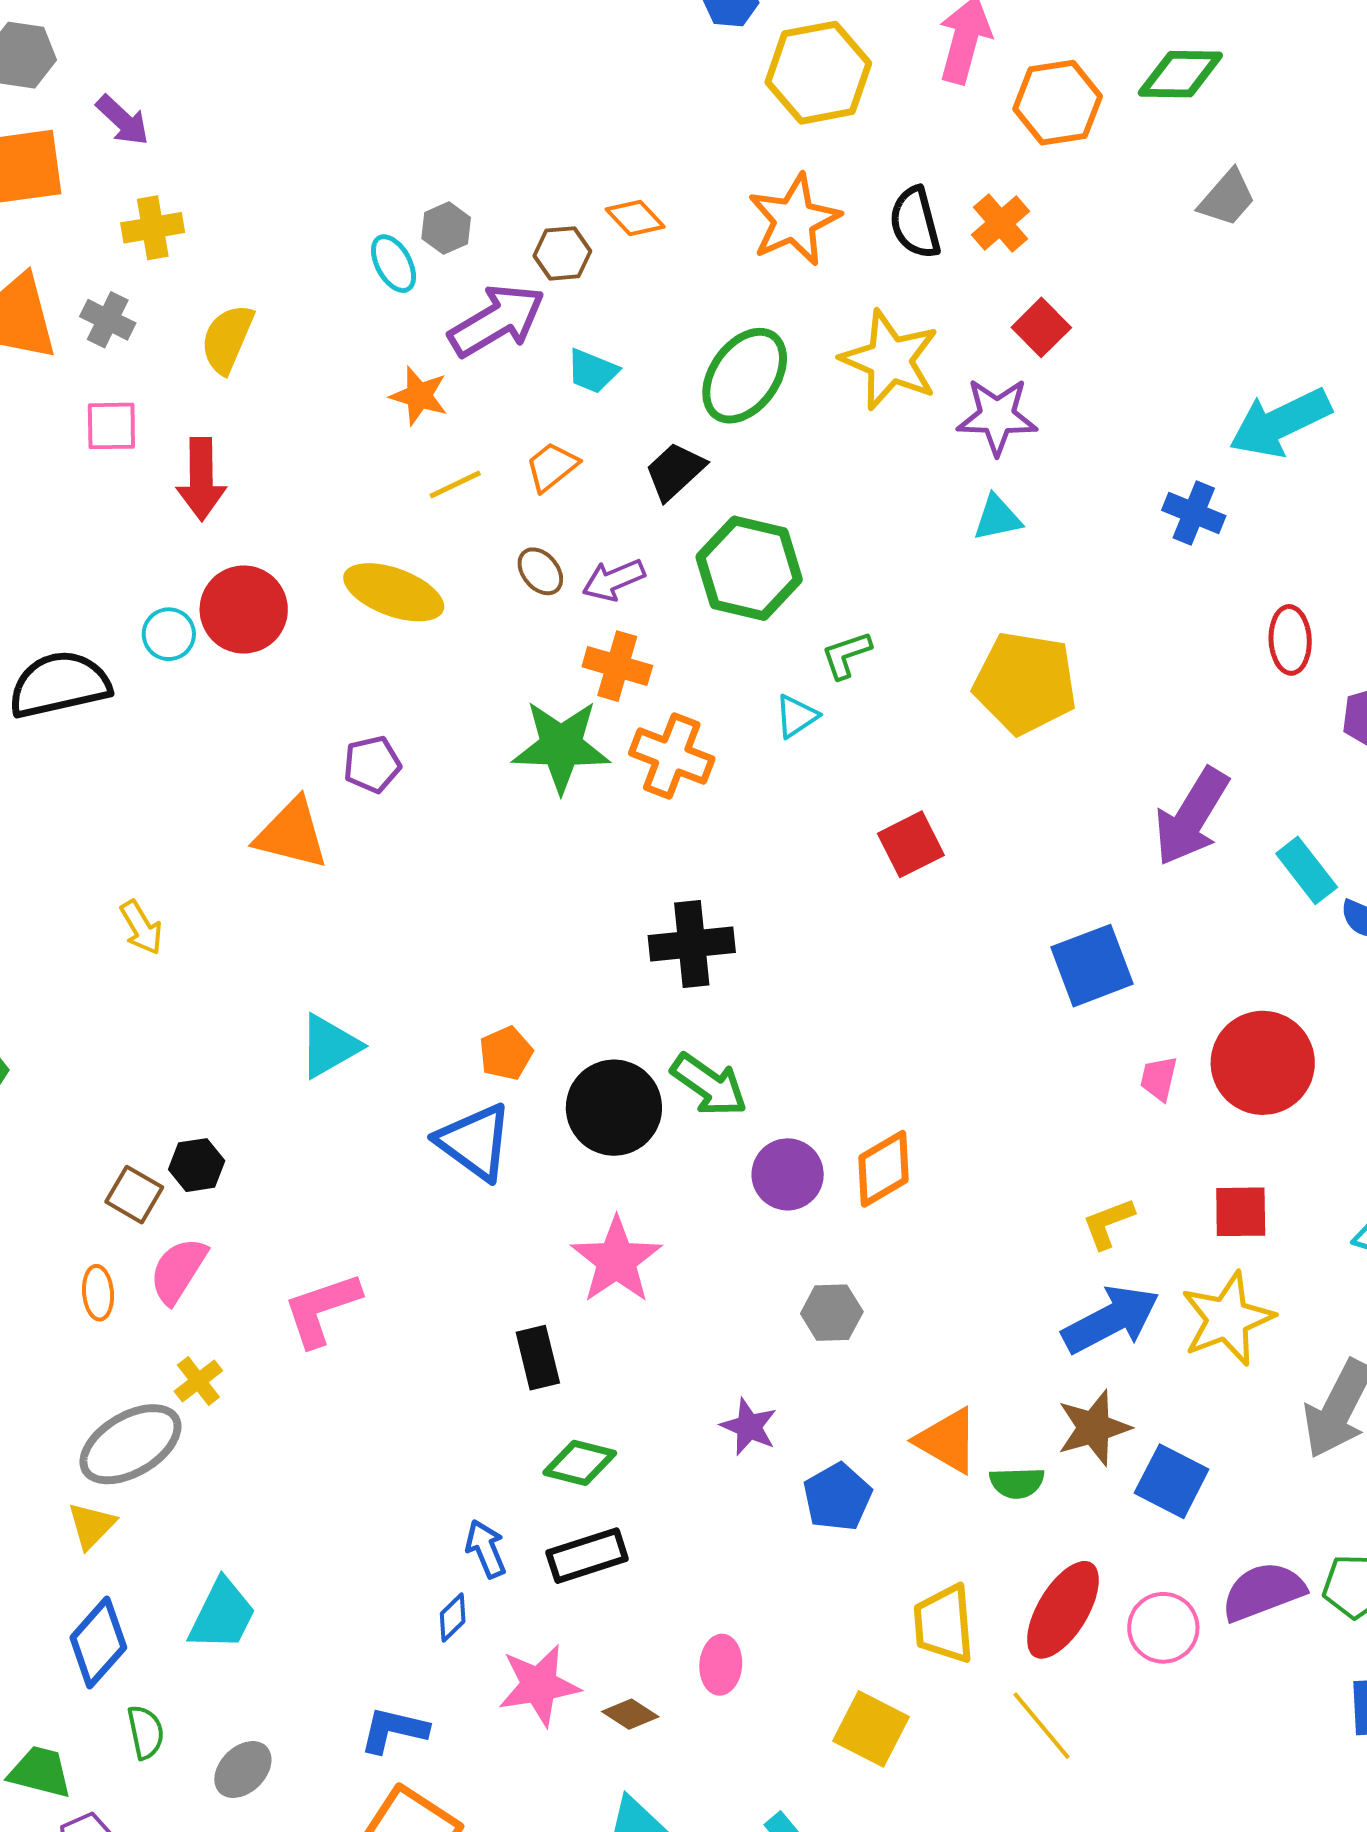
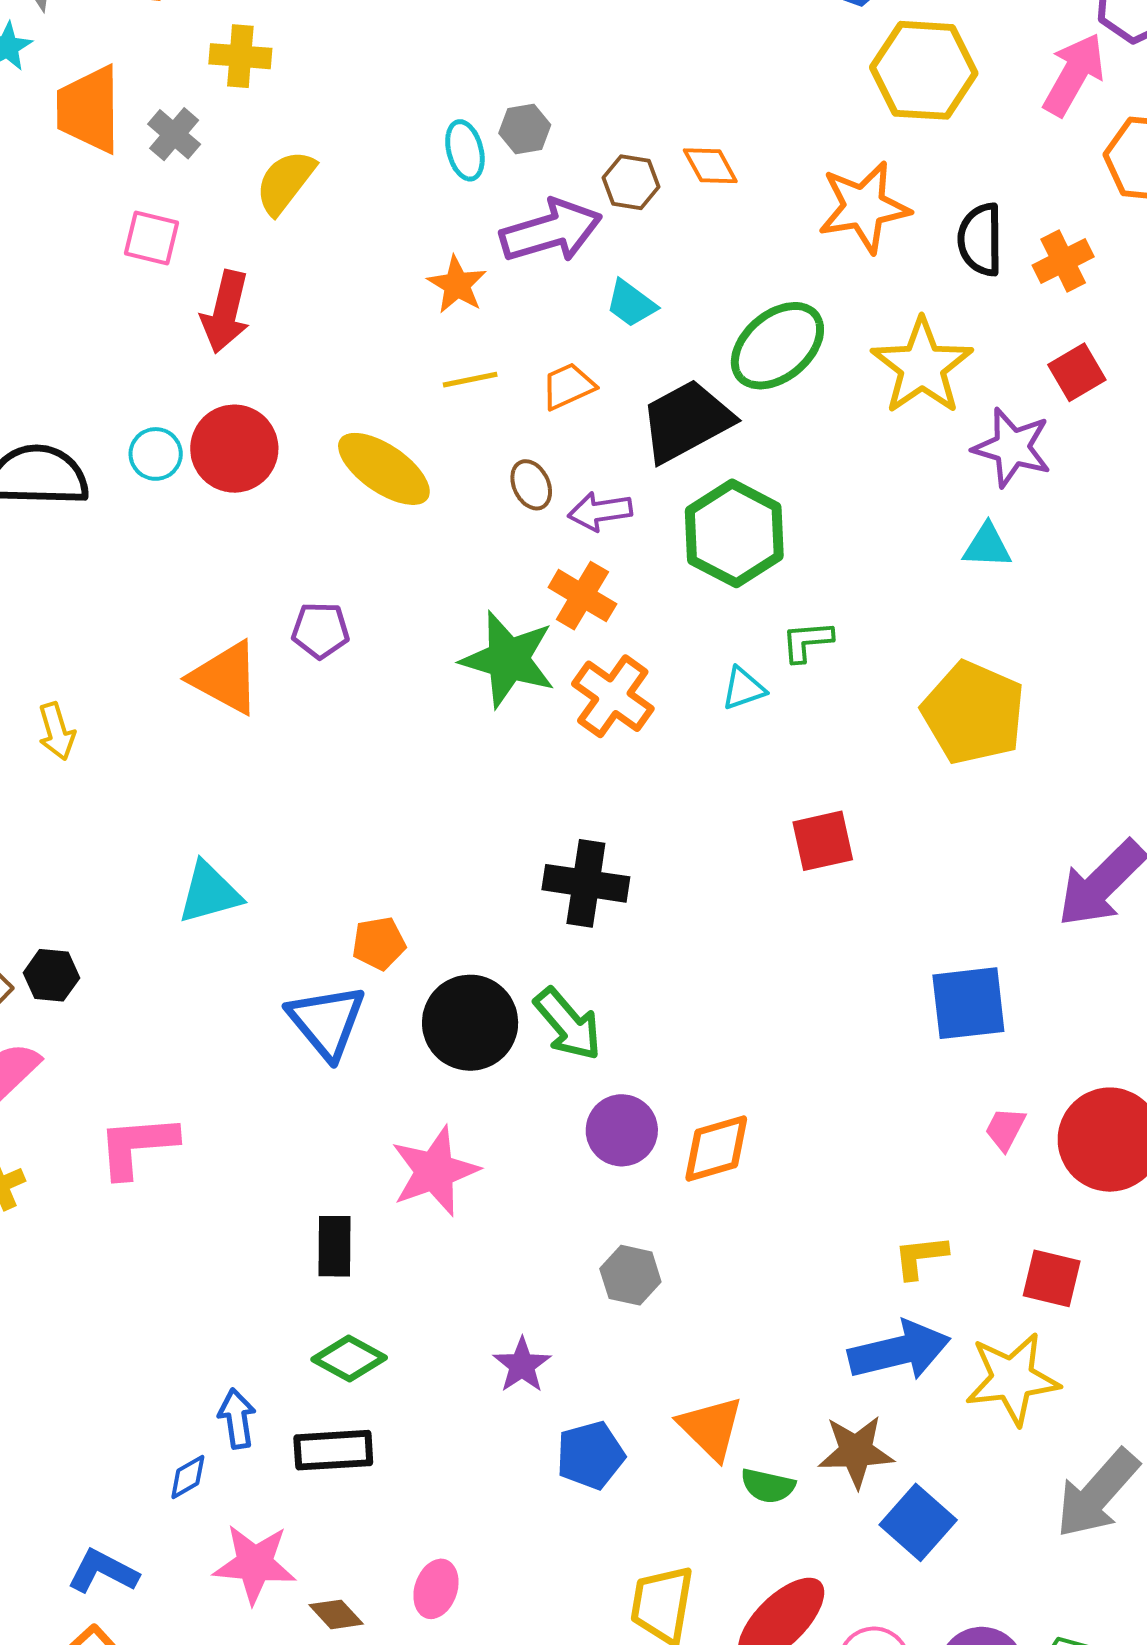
black trapezoid: (675, 471) -> (686, 421), size x1.5

